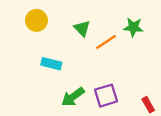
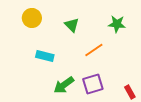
orange line: (106, 42) -> (94, 50), moved

